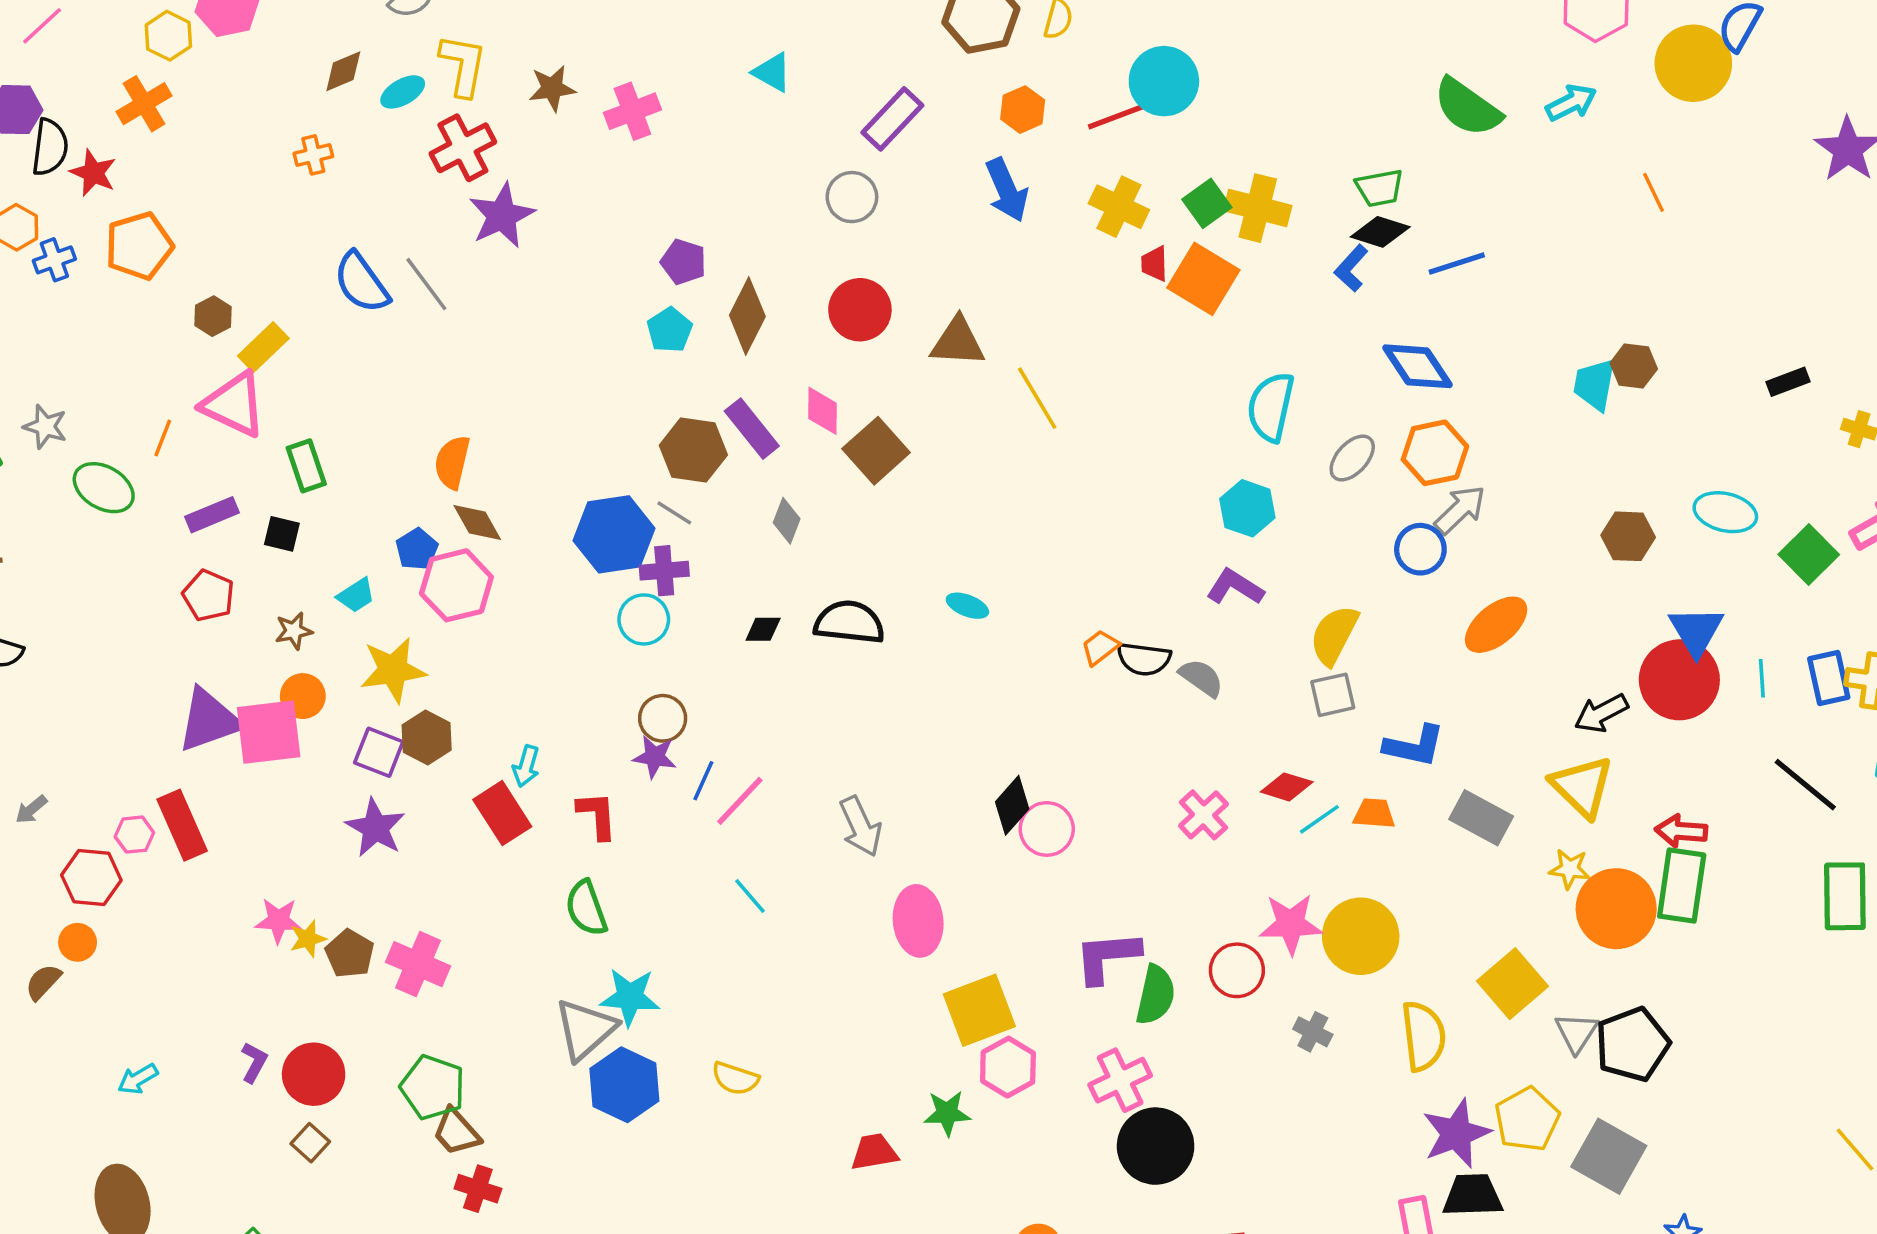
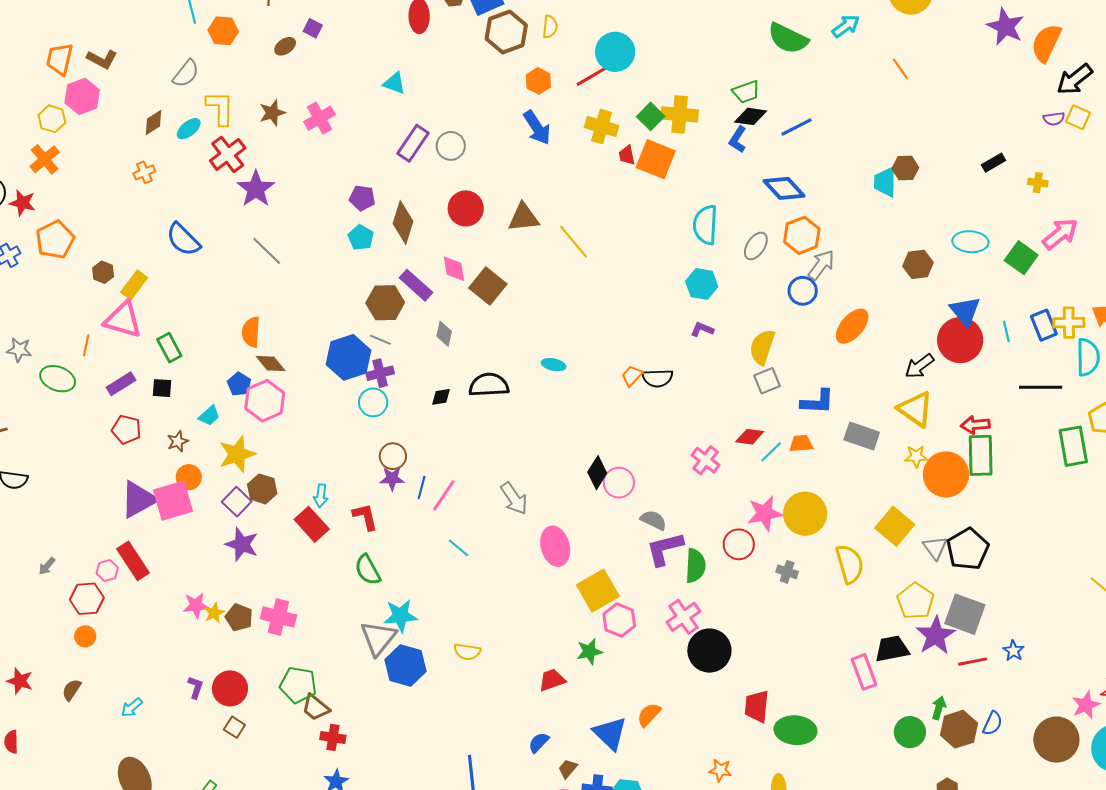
purple rectangle: (892, 119) -> (413, 143), moved
gray line: (426, 284) -> (267, 251), moved
purple L-shape: (1235, 587) -> (702, 329), size x0.7
gray semicircle: (1201, 678) -> (653, 520), moved
purple square: (379, 752) -> (237, 502), turned 32
black line: (1805, 785) -> (1041, 387), turned -30
brown semicircle: (43, 982) -> (72, 690), moved
purple star: (1456, 1134) -> (936, 636), moved

